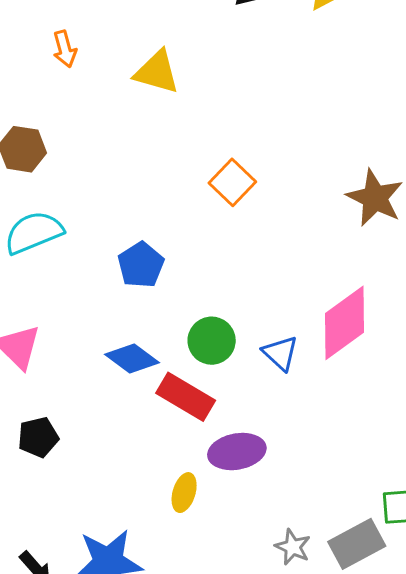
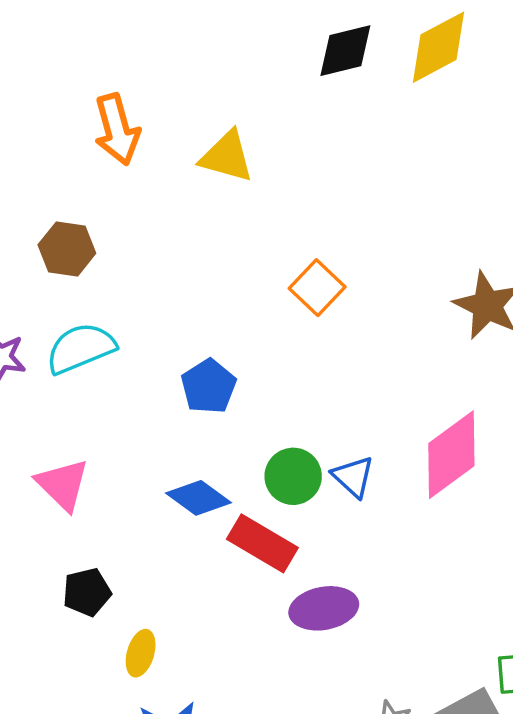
orange arrow: (65, 49) -> (117, 129), size x1.6
blue triangle: (280, 353) -> (353, 477), moved
yellow ellipse: (184, 493) -> (141, 653), moved

